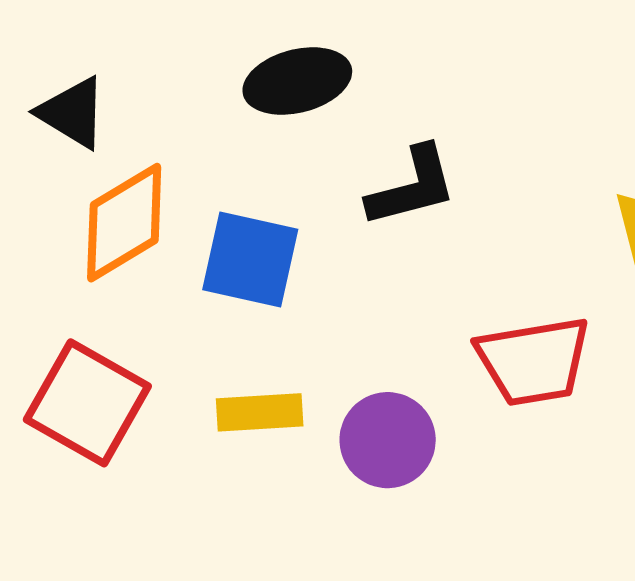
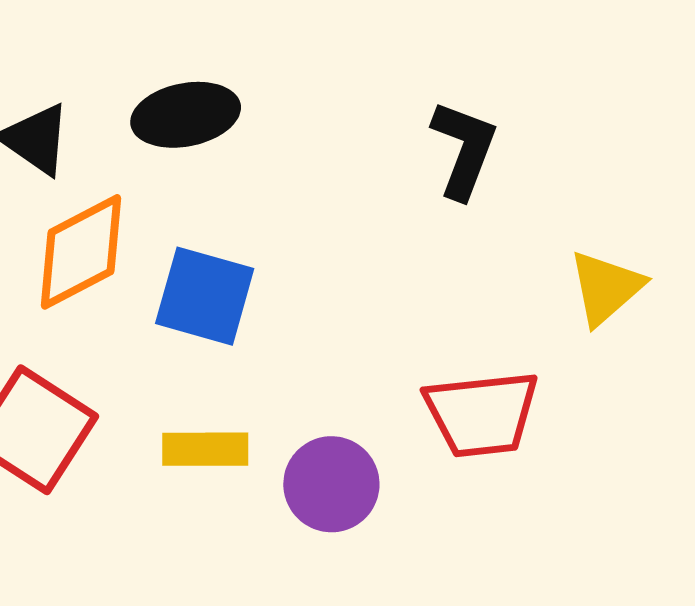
black ellipse: (297, 81) -> (186, 115), moved
black L-shape: (412, 187) -> (464, 149), moved, turned -58

